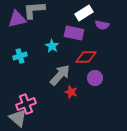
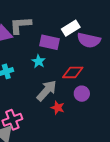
purple semicircle: (102, 25) -> (89, 40), size x1.6
purple rectangle: (74, 33) -> (50, 42), moved

